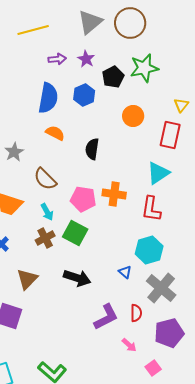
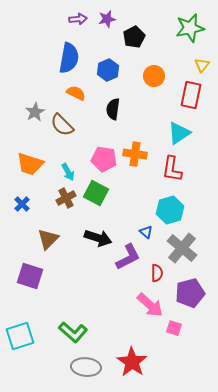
purple star: (86, 59) -> (107, 19), turned 30
green star: (144, 68) -> (190, 28), moved
blue hexagon: (84, 95) -> (108, 70), moved
brown semicircle: (45, 179) -> (62, 125), moved
purple L-shape: (106, 317) -> (128, 257), moved
pink arrow: (129, 345) -> (150, 305), size x1.8
pink square: (153, 368) -> (174, 328), turned -35

